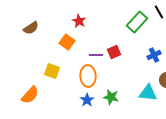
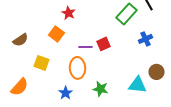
brown semicircle: (31, 28) -> (20, 40), moved
blue cross: (154, 55) -> (145, 39), moved
blue star: (87, 100) -> (65, 93), moved

